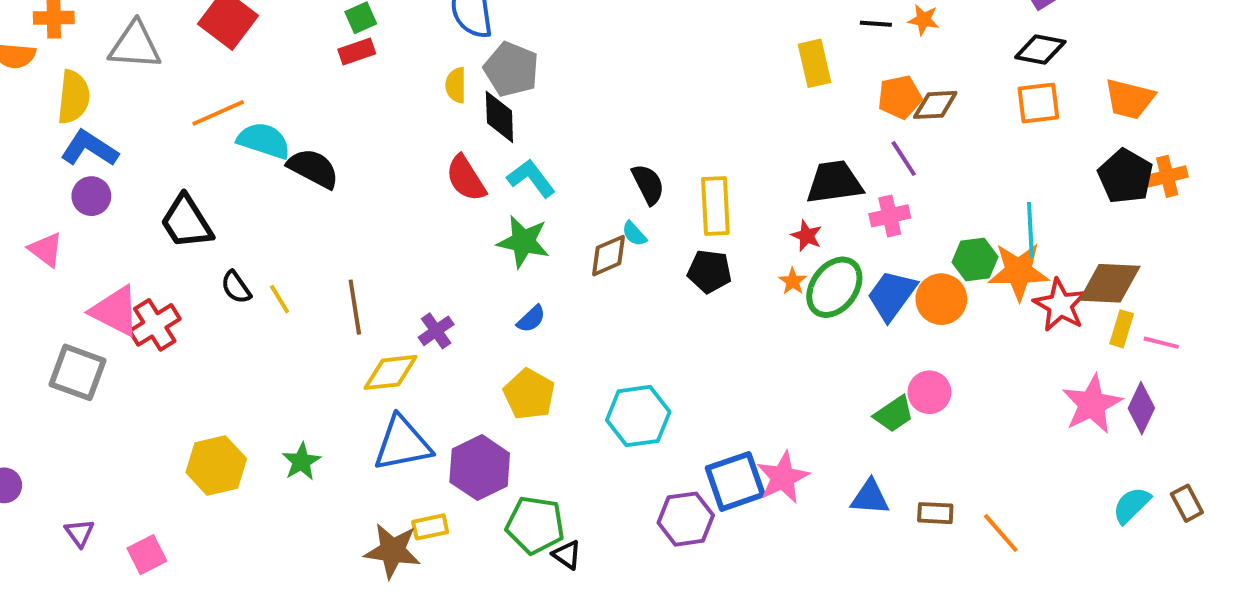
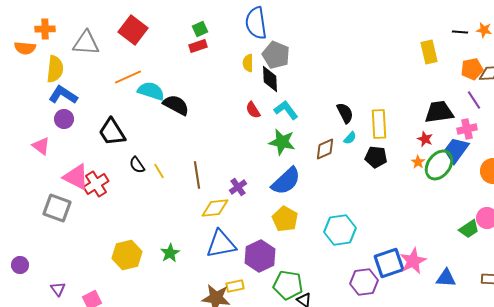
red semicircle: (466, 178) -> (253, 110), size x0.7
cyan semicircle: (634, 234) -> (350, 138), moved, turned -96
blue trapezoid: (892, 295) -> (456, 150), moved
blue semicircle: (531, 319) -> (286, 181), size x2.0
blue triangle: (870, 497) -> (446, 278), moved

